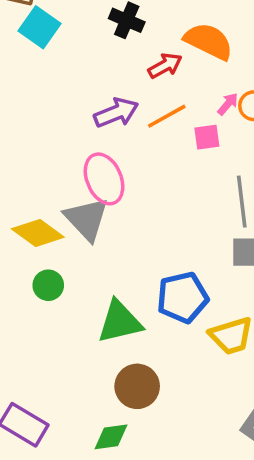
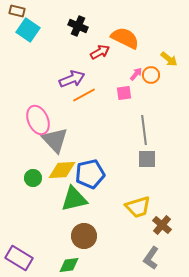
orange line: (167, 116) -> (84, 95), moved
pink ellipse: (104, 179) -> (38, 120), moved
yellow diamond: (38, 233) -> (62, 170), moved, turned -40
blue pentagon: (182, 297) -> (90, 174), moved

